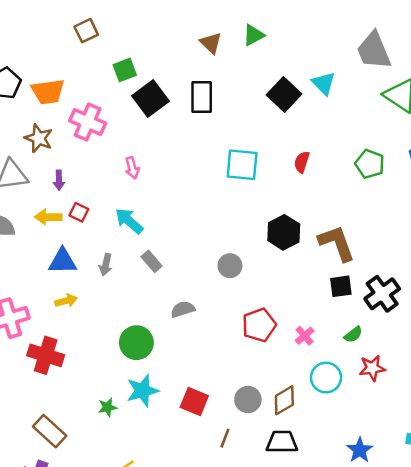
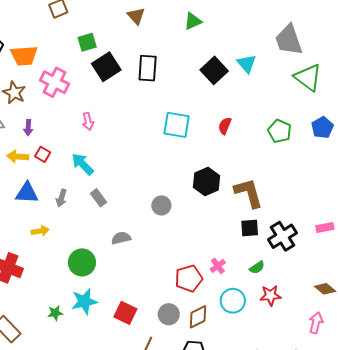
brown triangle: (211, 43) -> (136, 16), moved
yellow arrow: (66, 301) -> (40, 231), moved
red pentagon: (259, 325) -> (189, 278), moved

